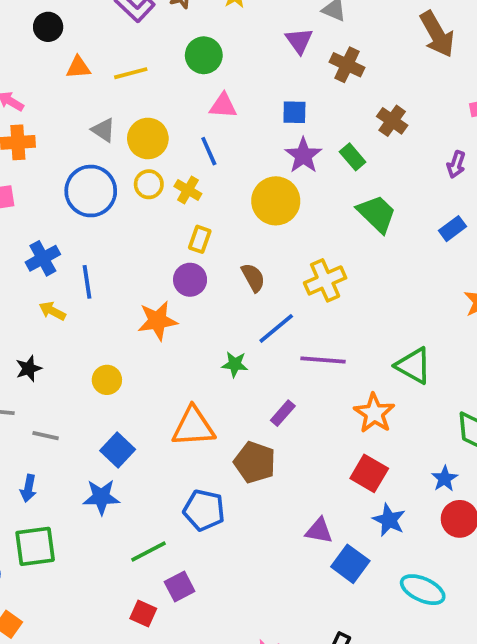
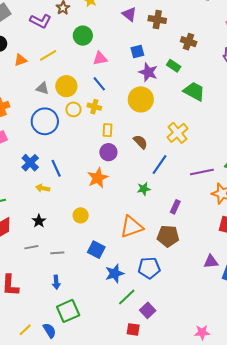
purple line: (323, 360) -> (202, 172), moved
blue star: (101, 497) -> (115, 273), moved

